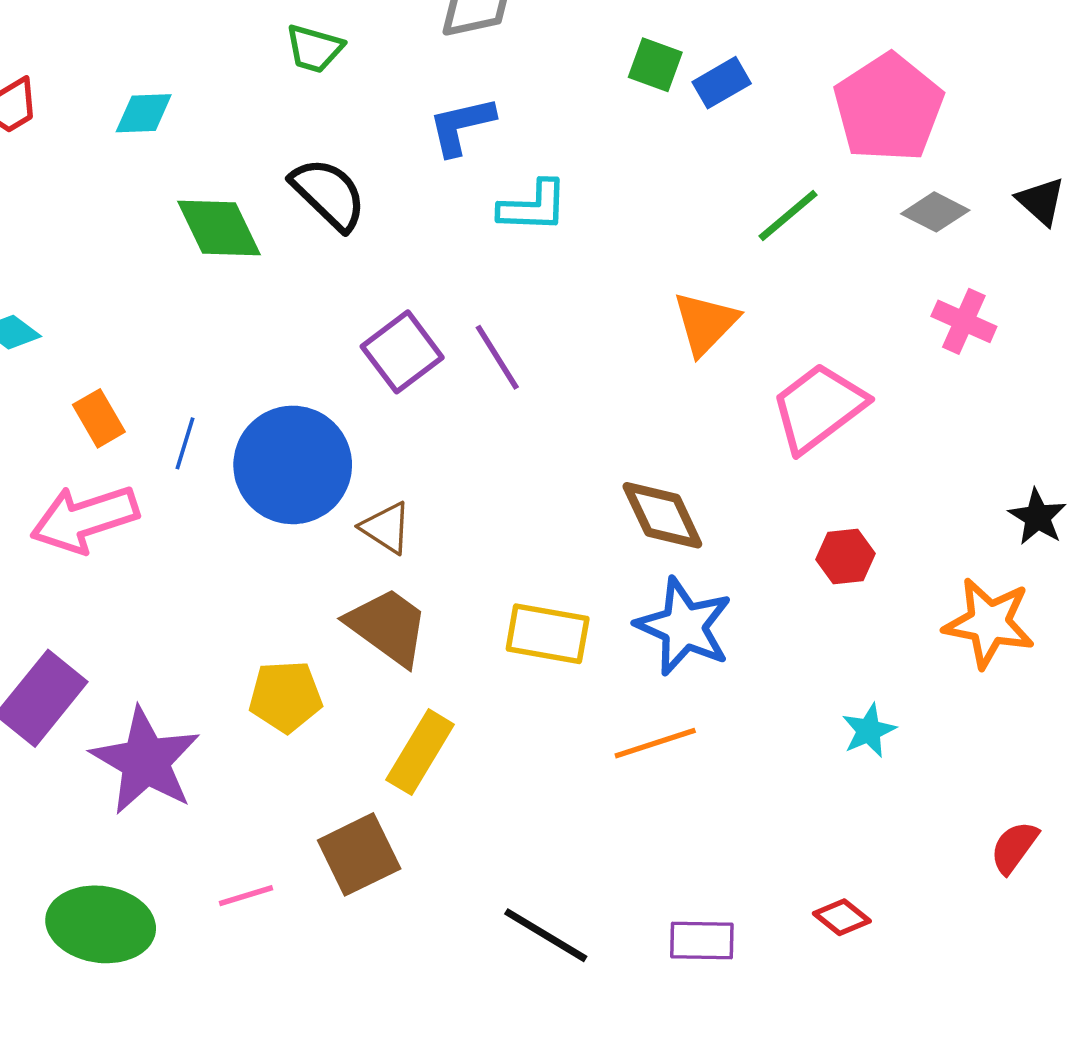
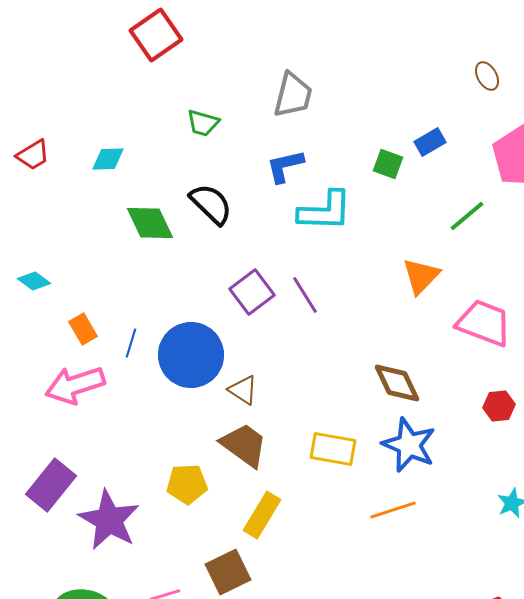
green square: (655, 65) -> (388, 164), moved
cyan L-shape: (533, 207) -> (325, 211), size x1.4
pink trapezoid: (819, 408) -> (484, 323), turned 58

